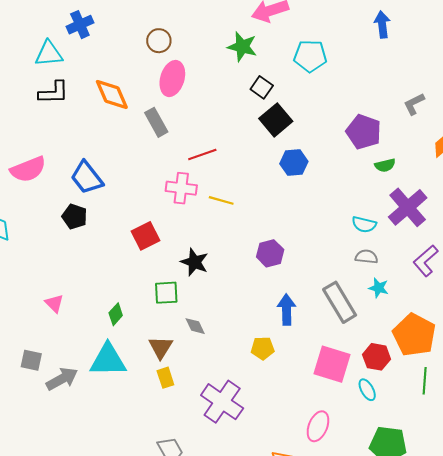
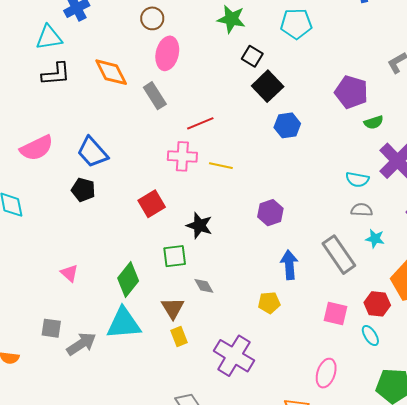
green diamond: (116, 314) -> (128, 280), size x1.6
pink square: (332, 364) -> (336, 313), size x0.7

